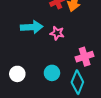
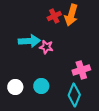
pink star: (57, 33) -> (46, 47), moved
cyan circle: (52, 73) -> (41, 86), moved

